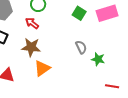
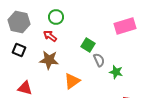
green square: (79, 13) -> (88, 45), moved
orange triangle: (42, 68) -> (72, 81), moved

